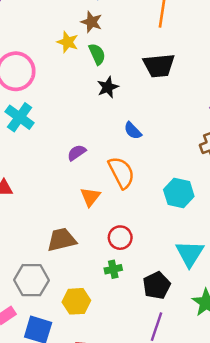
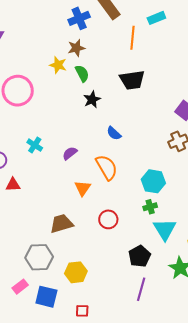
brown star: (91, 22) -> (76, 48), turned -30
cyan cross: (20, 117) -> (35, 145), moved, size x0.7
green cross: (113, 269) -> (150, 207), moved

